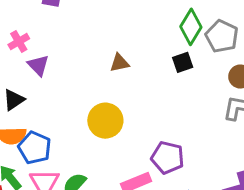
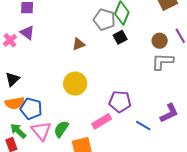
gray pentagon: (222, 36) -> (104, 20), moved
purple triangle: (38, 65) -> (27, 33), moved

